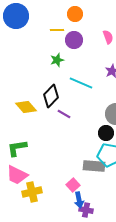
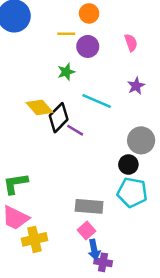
yellow diamond: (26, 107) -> (40, 107), moved
purple line: (64, 114) -> (75, 130), moved
gray rectangle: (94, 166) -> (89, 206), moved

